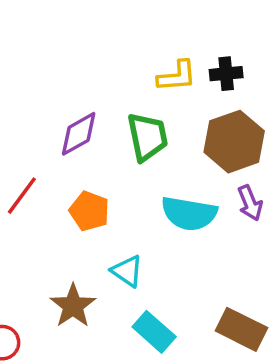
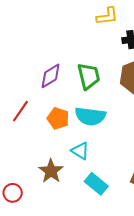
yellow L-shape: (177, 76) -> (107, 16), moved
cyan semicircle: (189, 213) -> (90, 116), moved

